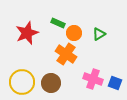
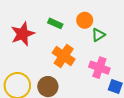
orange circle: (74, 33) -> (85, 20), moved
pink cross: (93, 79) -> (99, 68), moved

